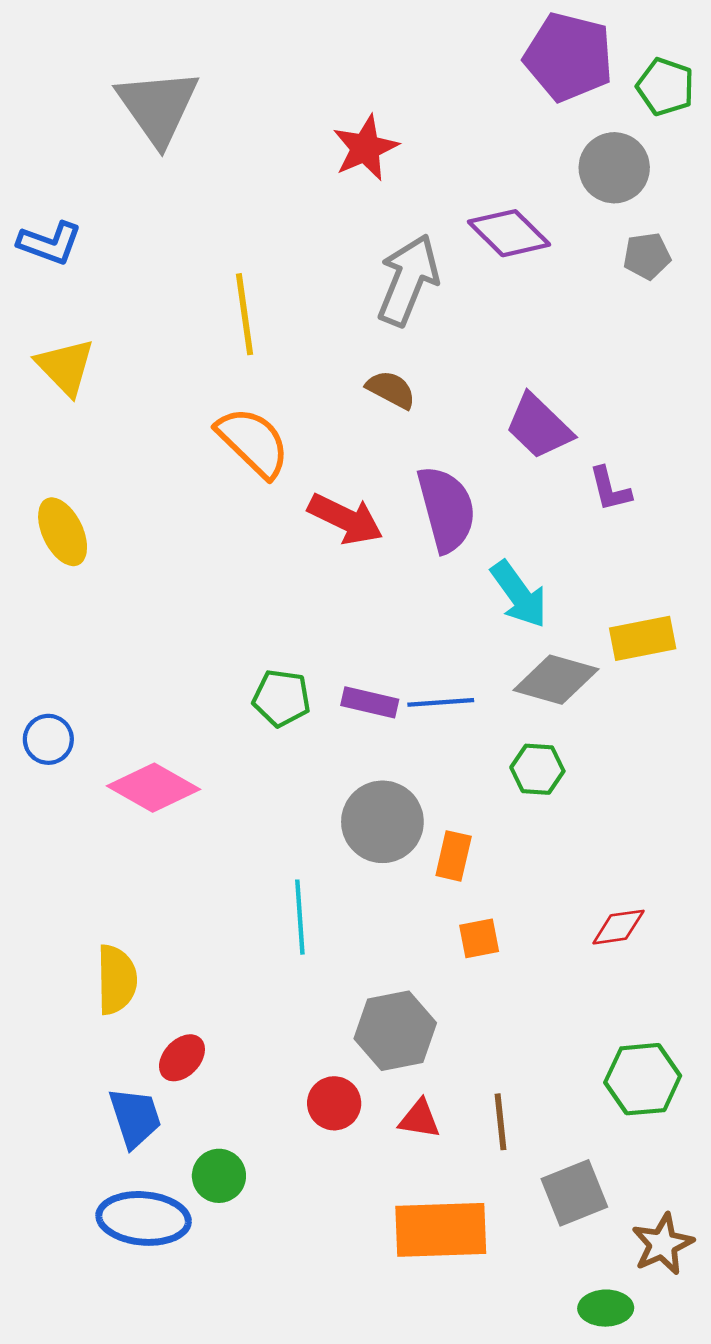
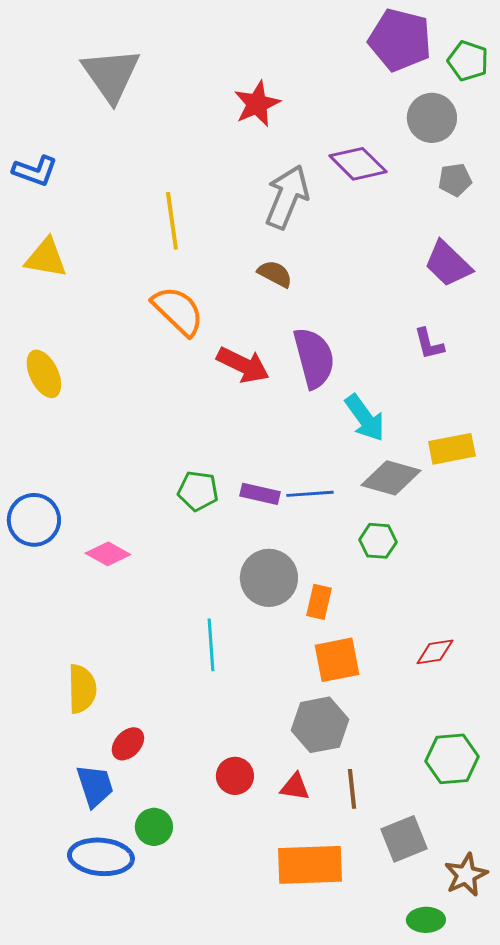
yellow triangle: (65, 367) -> (46, 258), turned -36
purple trapezoid: (539, 427) -> (448, 264), moved
blue circle: (48, 739) -> (34, 520), size x1.5
pink diamond: (154, 788) -> (108, 554), size x0.7
orange square: (479, 938) -> (337, 660), size x1.6
gray hexagon: (395, 1031) -> (320, 725), moved

